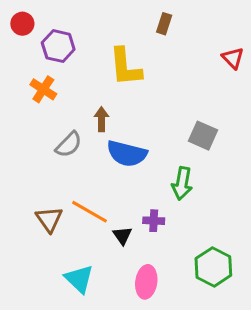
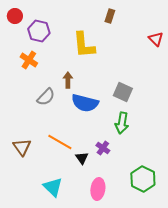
gray square: (203, 136) -> (123, 92), moved
brown triangle: (49, 219) -> (22, 147), moved
purple cross: (154, 221) -> (103, 148), turned 32

